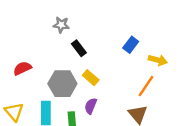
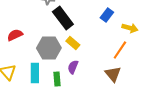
black rectangle: (79, 48) -> (63, 18), size x1.6

